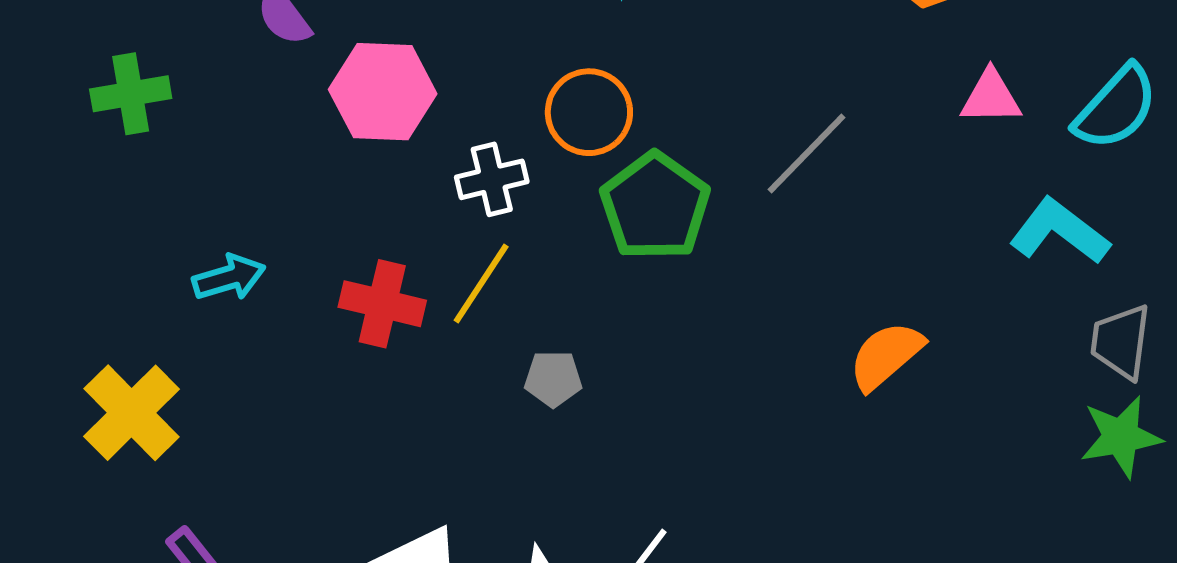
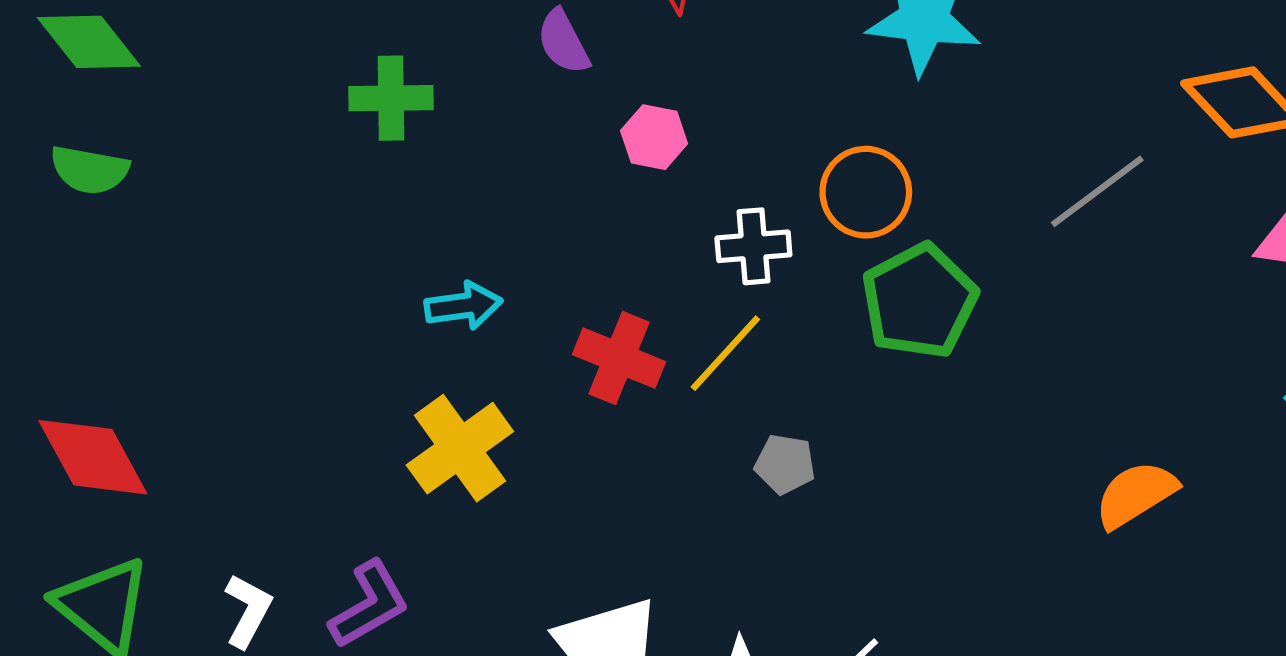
pink hexagon: (383, 92) -> (654, 137), size x0.6
gray line: (806, 153) -> (1097, 191), moved
yellow cross: (132, 413) -> (460, 448), moved

